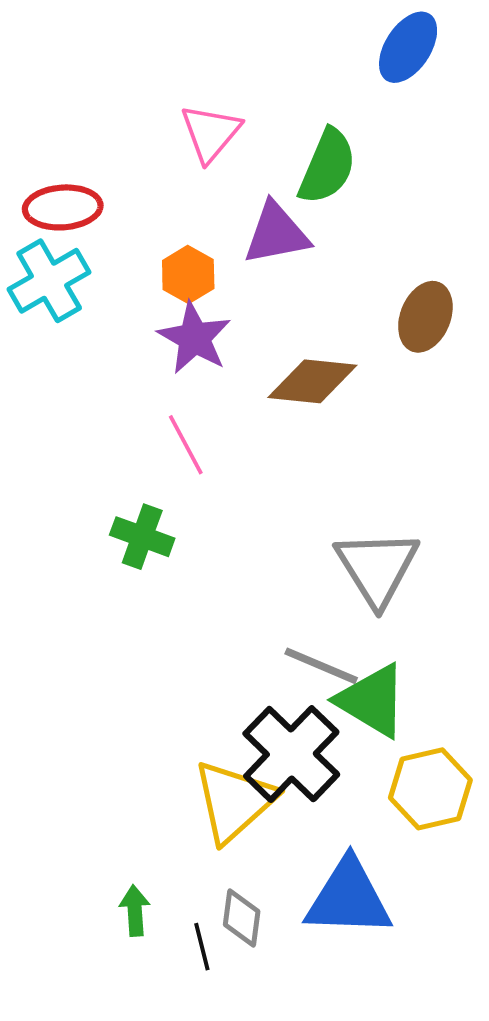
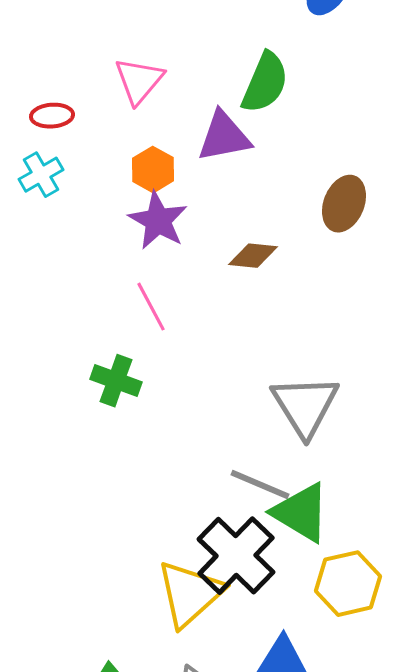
pink triangle: (211, 133) -> (139, 81), moved
red ellipse: (63, 207) -> (52, 116), size x0.7
cyan cross: (49, 281) -> (41, 175), size x0.7
brown diamond: (312, 381) -> (253, 256), size x0.7

